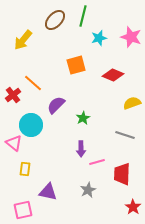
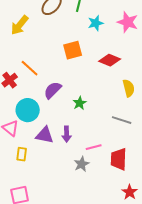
yellow semicircle: (132, 103) -> (129, 88), turned 96
purple arrow: (81, 149) -> (67, 134), moved
gray star: (88, 190) -> (82, 164), moved
purple triangle: (48, 192) -> (45, 135), moved

